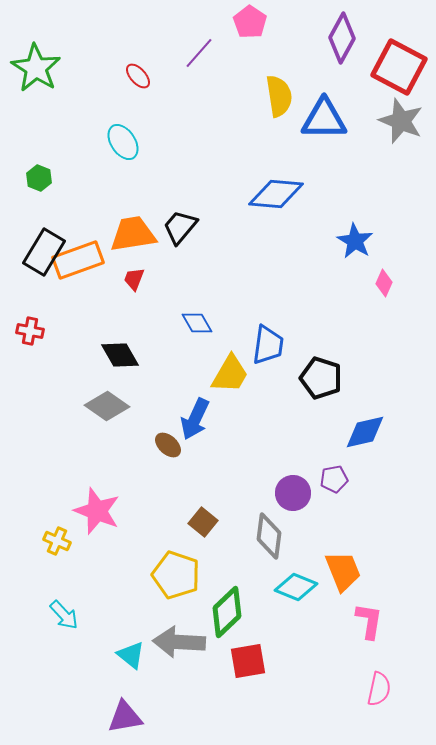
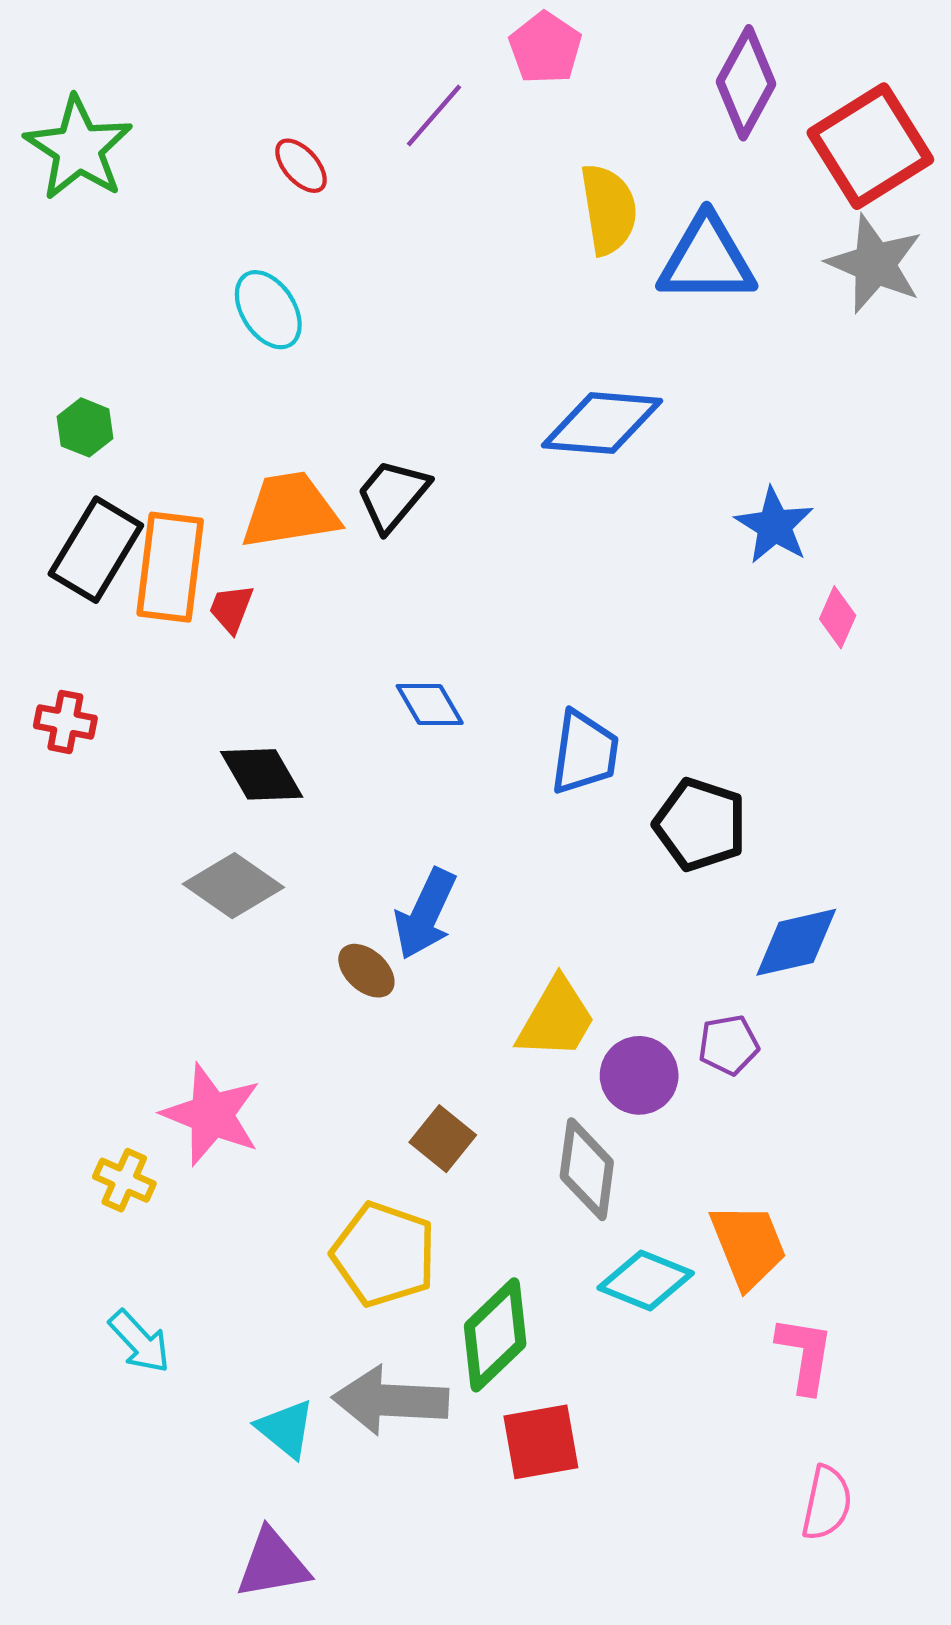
red square: (399, 67) -> (870, 146), turned 30
green hexagon: (39, 178) -> (85, 427), moved
orange rectangle: (78, 260) -> (170, 567), turned -63
red trapezoid: (134, 279) -> (231, 609), moved
yellow trapezoid: (230, 374) -> (556, 1019), moved

